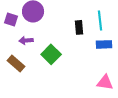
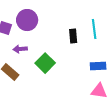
blue rectangle: (104, 44) -> (98, 66), moved

